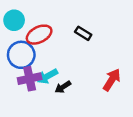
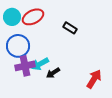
red ellipse: (39, 35) -> (33, 17), moved
red arrow: (112, 80) -> (94, 79), moved

